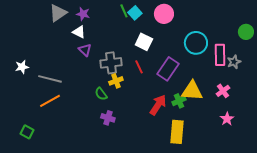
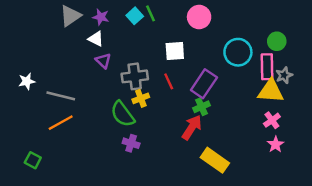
cyan square: (135, 13) -> (135, 16), moved
green circle: (246, 32) -> (277, 41), moved
white square: (144, 42) -> (175, 51), turned -30
yellow triangle: (192, 91) -> (271, 91), moved
pink cross: (223, 91) -> (272, 120), moved
green semicircle: (101, 94) -> (123, 114), size x1.6
green cross: (179, 101) -> (201, 107), moved
yellow rectangle: (177, 132) -> (215, 160), turned -60

